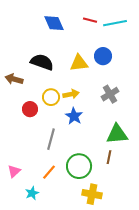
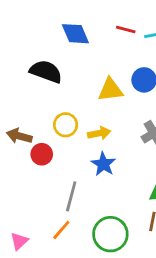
black semicircle: (42, 62) -> (46, 72), moved
brown arrow: (14, 79) -> (19, 136), moved
yellow circle: (51, 97) -> (66, 125), moved
orange line: (49, 172) -> (61, 230), moved

